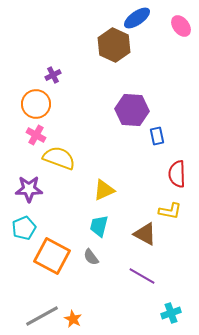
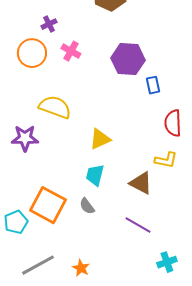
pink cross: (36, 135) -> (71, 51), moved
cyan pentagon: (24, 228) -> (16, 222), moved
orange star: (73, 319) -> (81, 268), moved

